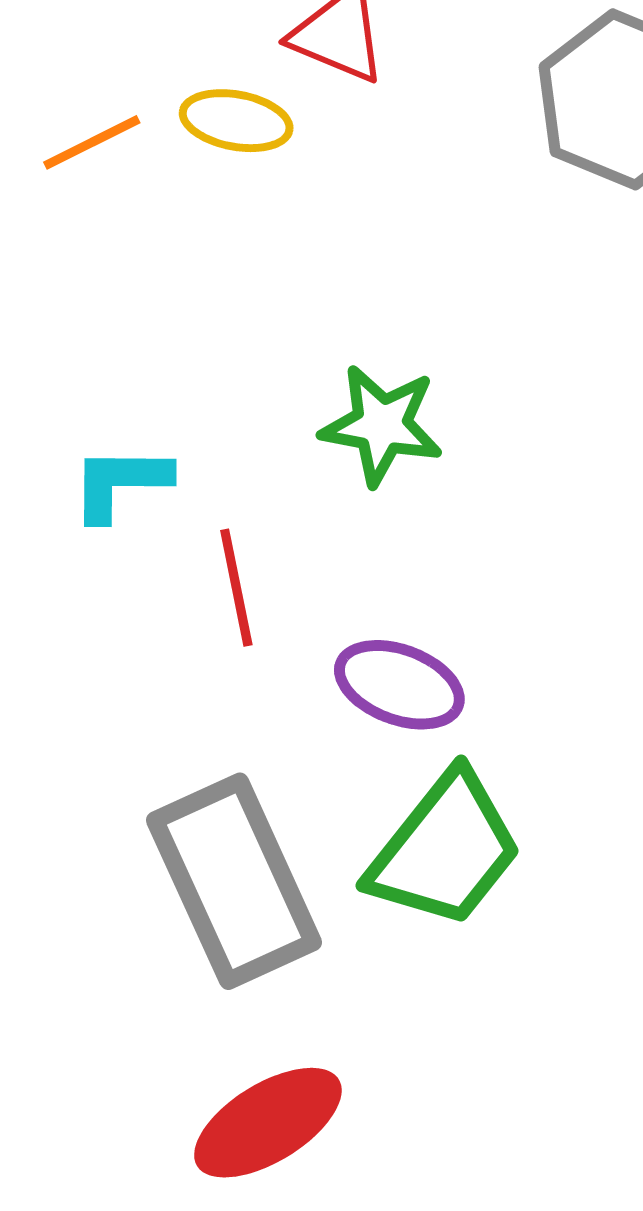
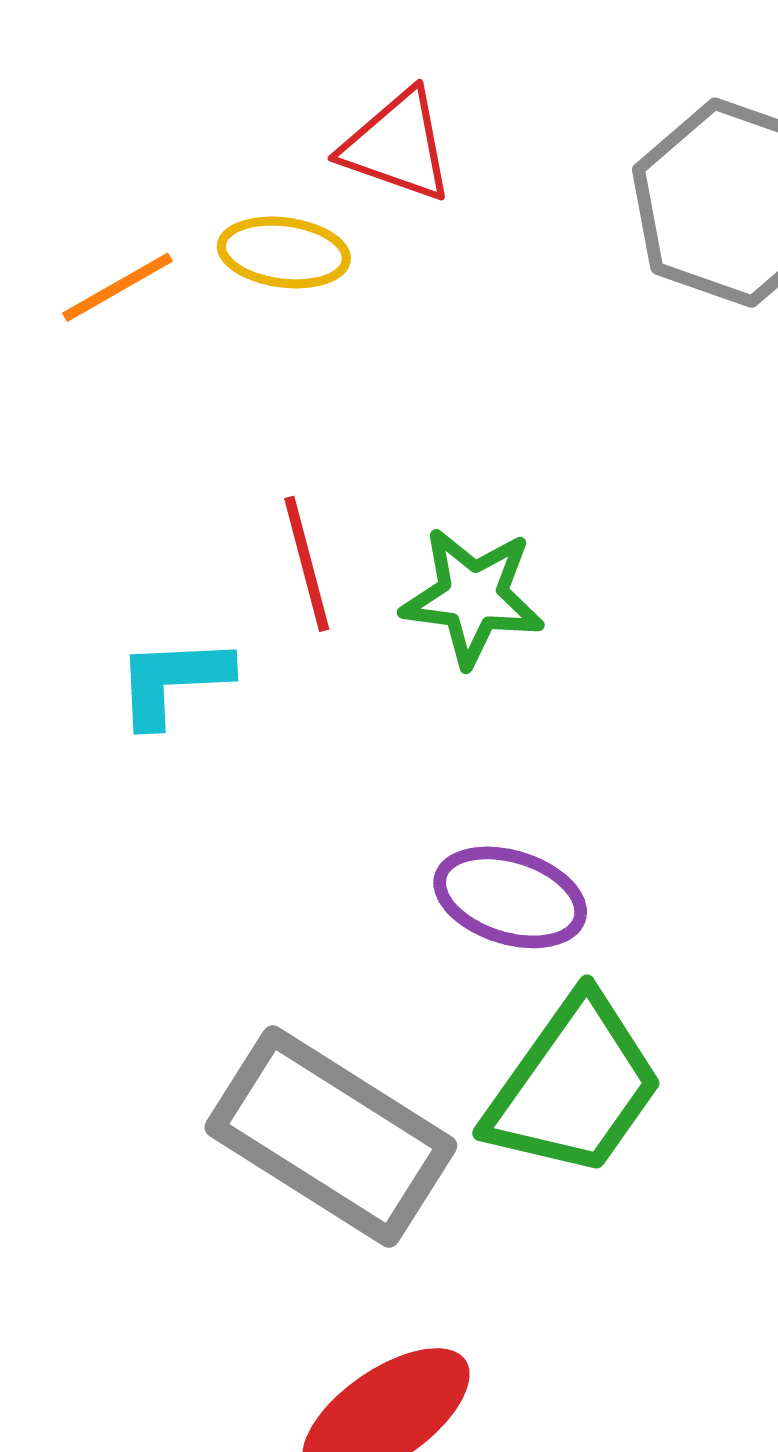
red line: (236, 588) -> (307, 564), moved
gray rectangle: (234, 881) -> (331, 1137), turned -30

